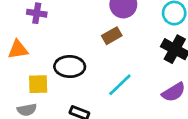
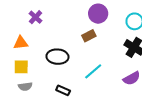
purple cross: (37, 13) -> (35, 17), turned 32
yellow square: (38, 84) -> (21, 67), moved

